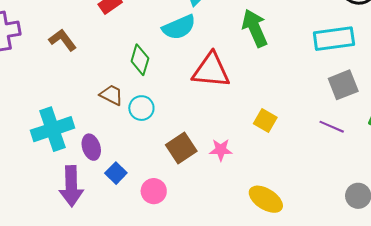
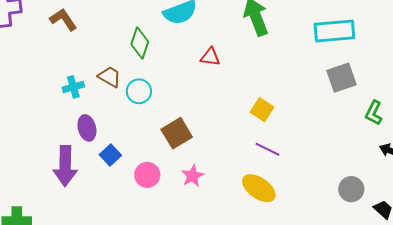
red triangle: (211, 70) -> (210, 57), size x0.5
purple line: (332, 127) -> (267, 149), moved
cyan cross: (52, 129) -> (73, 87), moved, size x0.5
pink star: (221, 150) -> (193, 176), moved, turned -30

